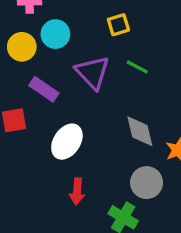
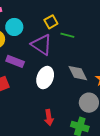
yellow square: (118, 25) -> (51, 22), moved
white ellipse: (67, 142) -> (45, 78), moved

